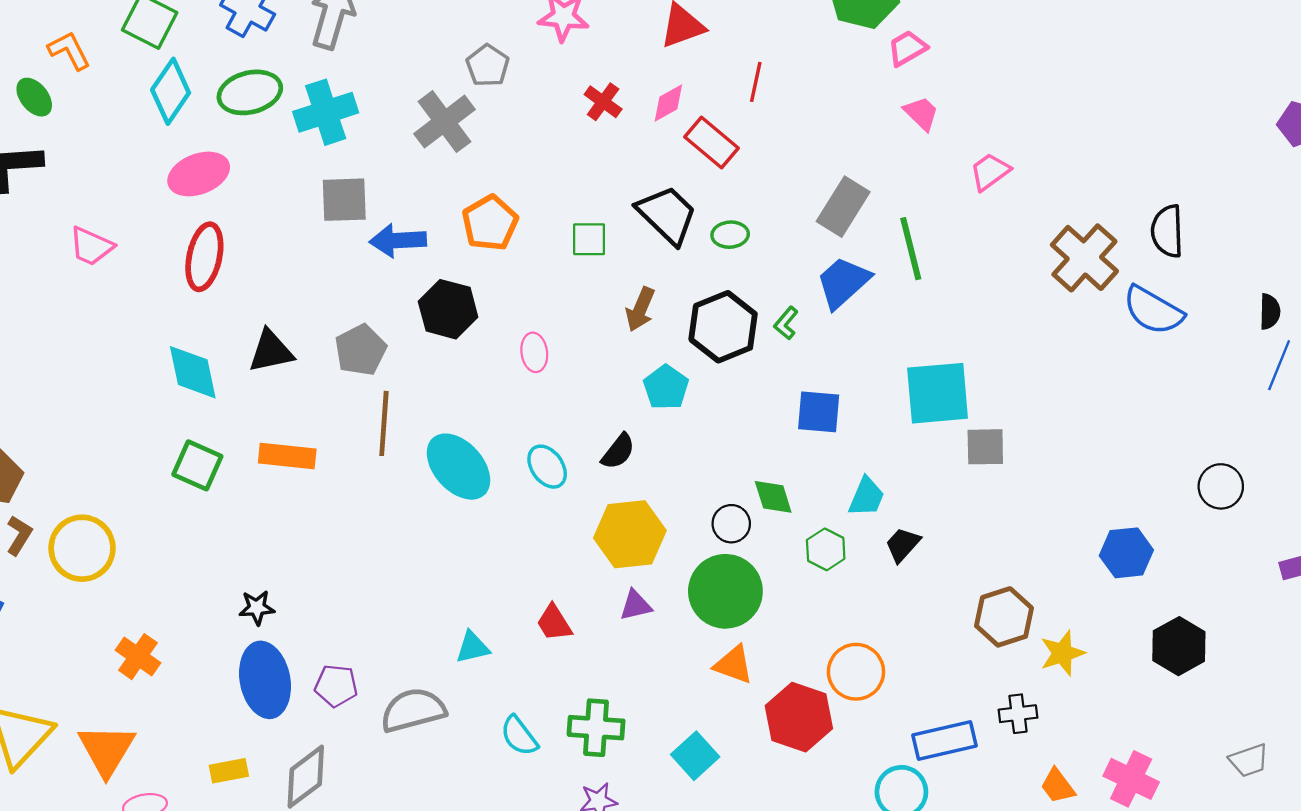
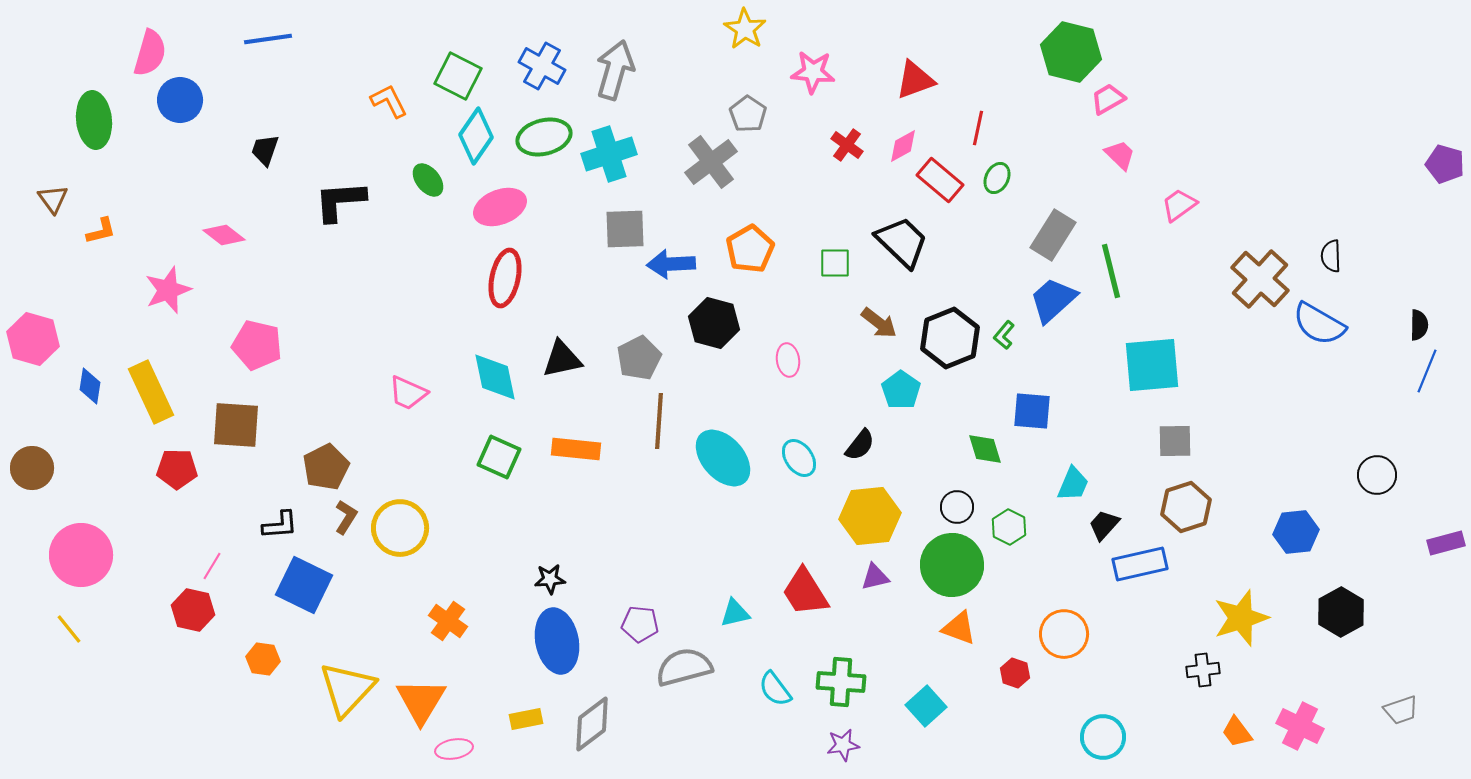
green ellipse: (34, 97) -> (428, 180), moved
black semicircle: (1167, 231) -> (1331, 256), size x0.7
green ellipse: (730, 235) -> (997, 178), moved, turned -60
pink trapezoid: (91, 246) -> (408, 393), moved
brown arrow: (640, 309) -> (879, 323), turned -75
cyan square: (938, 393) -> (1152, 365), moved
green diamond: (773, 497) -> (985, 449), moved
green hexagon: (826, 549) -> (1009, 527), moved
brown hexagon: (1004, 617) -> (1186, 507), moved
red trapezoid: (554, 623) -> (805, 592), size x1.5
yellow star: (1062, 653) -> (1241, 618), size x1.4
purple pentagon: (336, 686) -> (640, 624), moved
red hexagon: (799, 717) -> (1015, 673), size x0.5
blue rectangle: (945, 740) -> (1140, 564), moved

